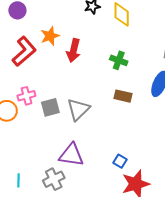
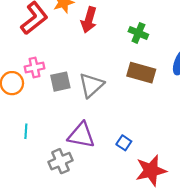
brown rectangle: (123, 96) -> (141, 73), size x1.4
blue square: (120, 161) -> (124, 143), moved
cyan line: (18, 180) -> (26, 131), moved

